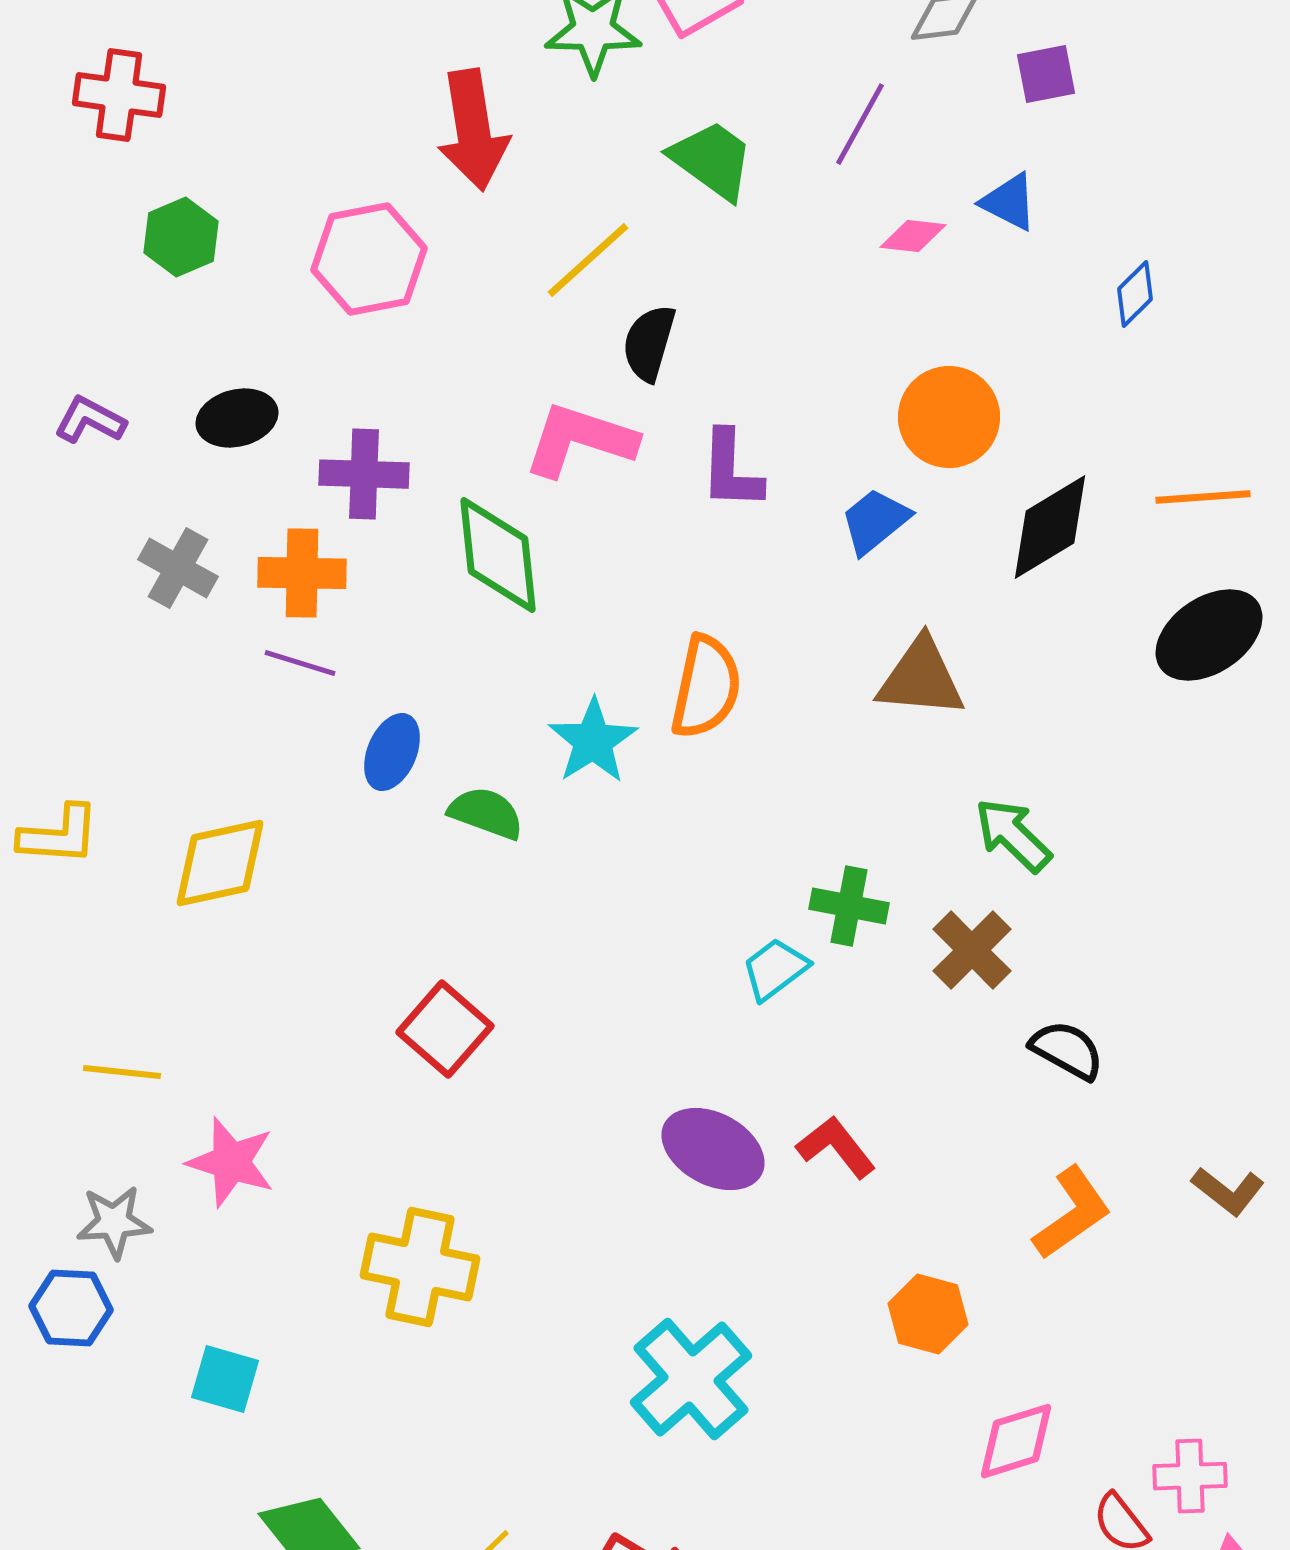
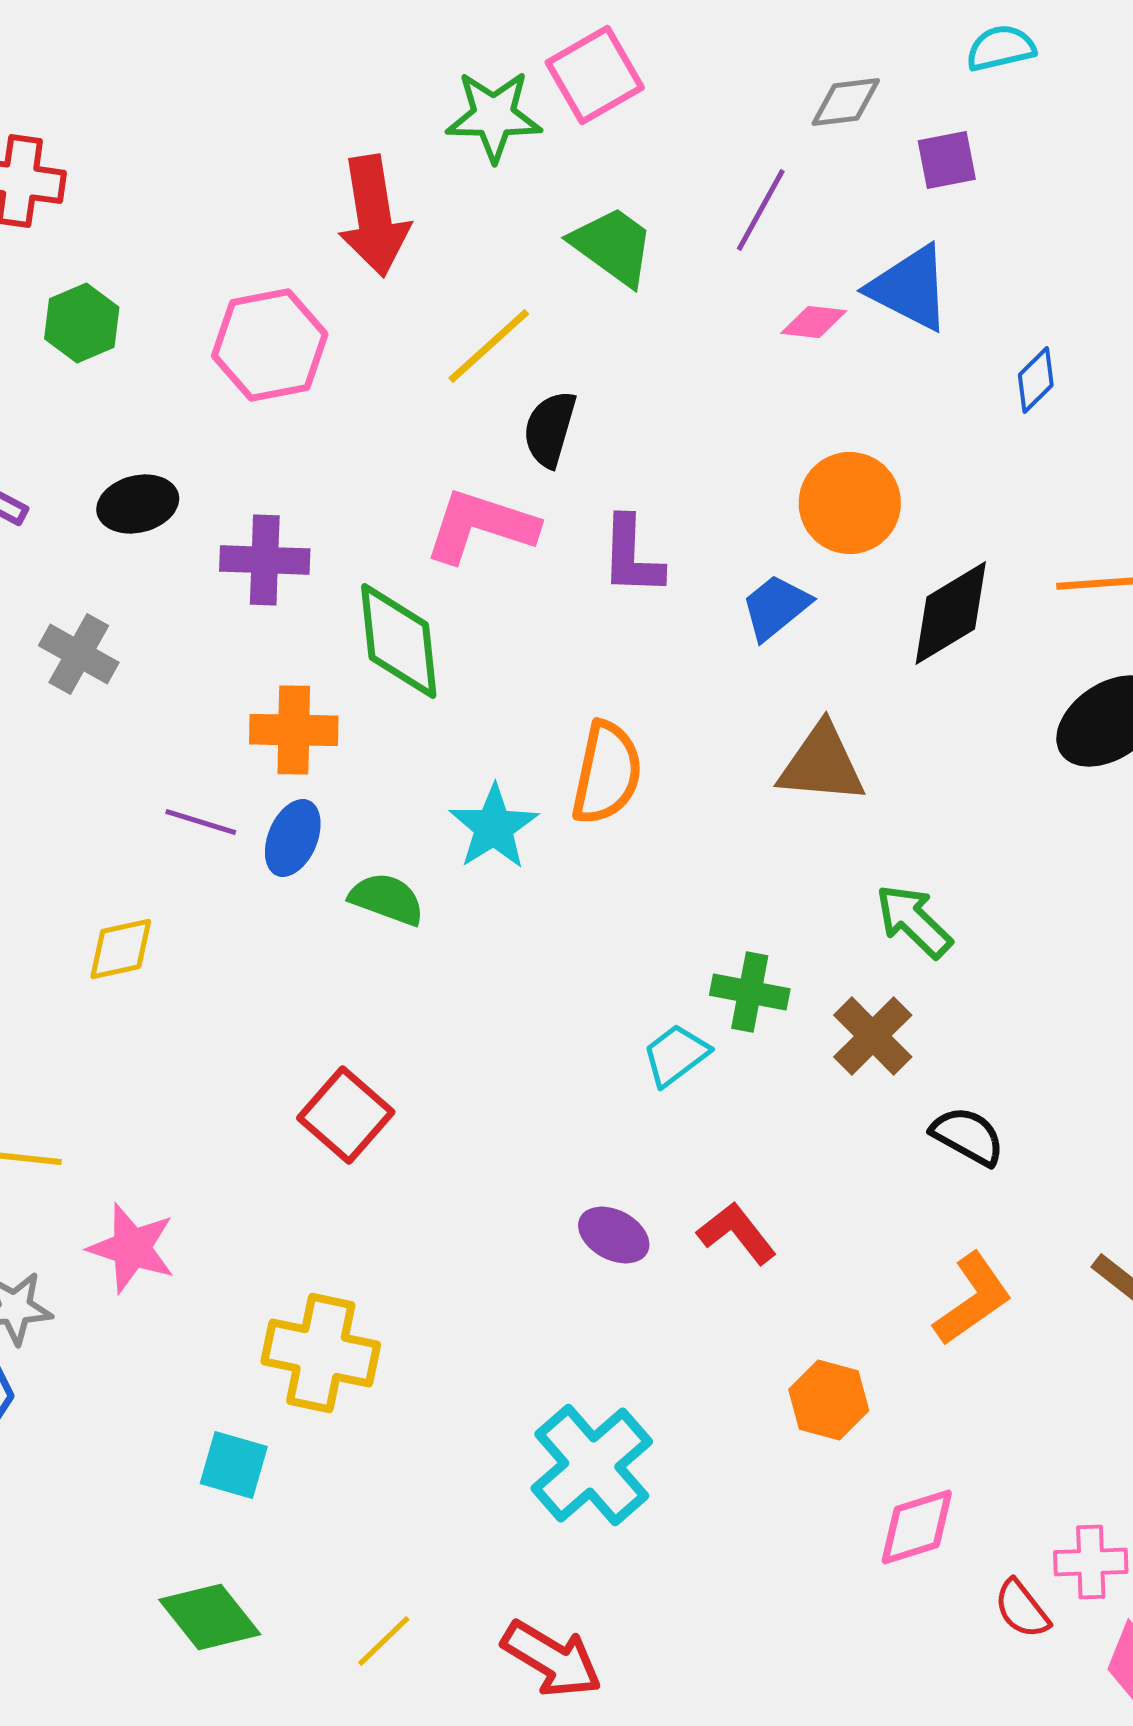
blue triangle: (1009, 202) -> (910, 288), size x1.5
orange cross: (302, 573) -> (294, 730), moved
purple line: (300, 663) -> (201, 822), moved
yellow diamond: (220, 863) -> (121, 949), size x0.7
purple ellipse: (713, 1149) -> (614, 1235), size x0.7
cyan square: (225, 1379) -> (234, 1465), moved

